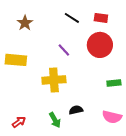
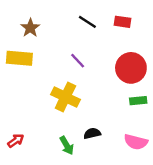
red circle: (100, 45) -> (131, 68), moved
yellow rectangle: (16, 60) -> (19, 58), moved
yellow cross: (54, 80) -> (65, 97), turned 30
red arrow: (19, 122) -> (16, 141), moved

